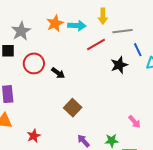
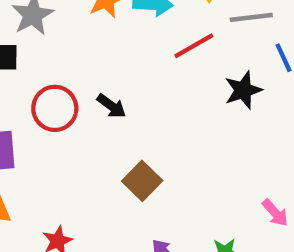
red circle: (34, 63) -> (55, 108), moved

